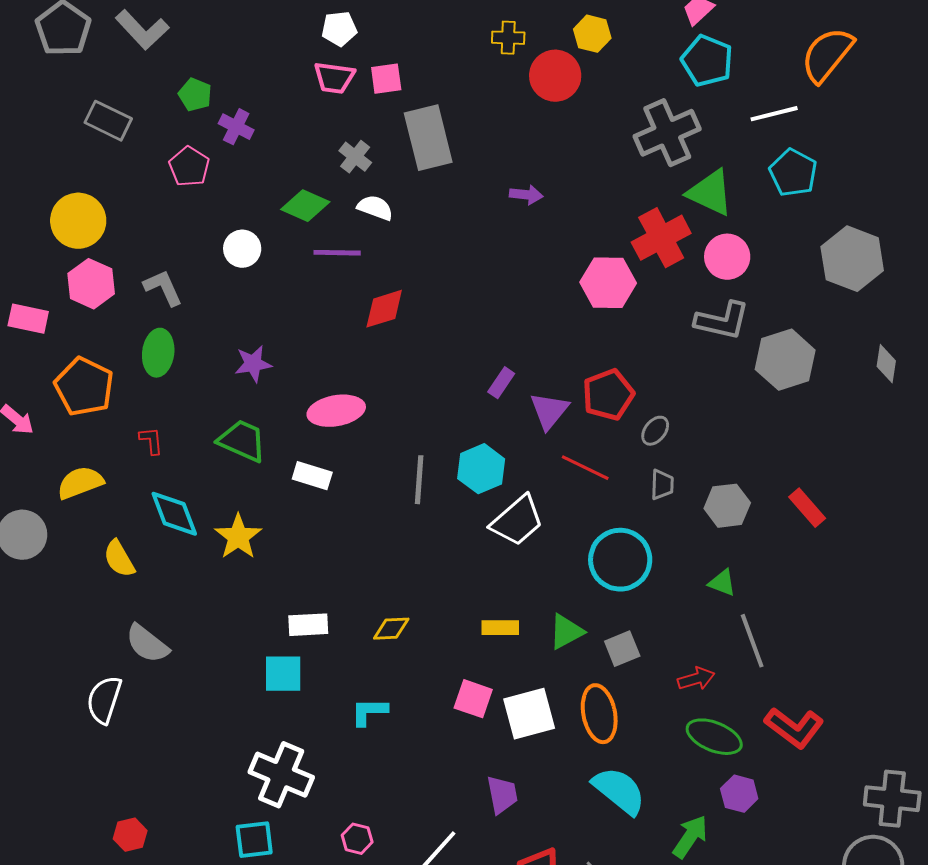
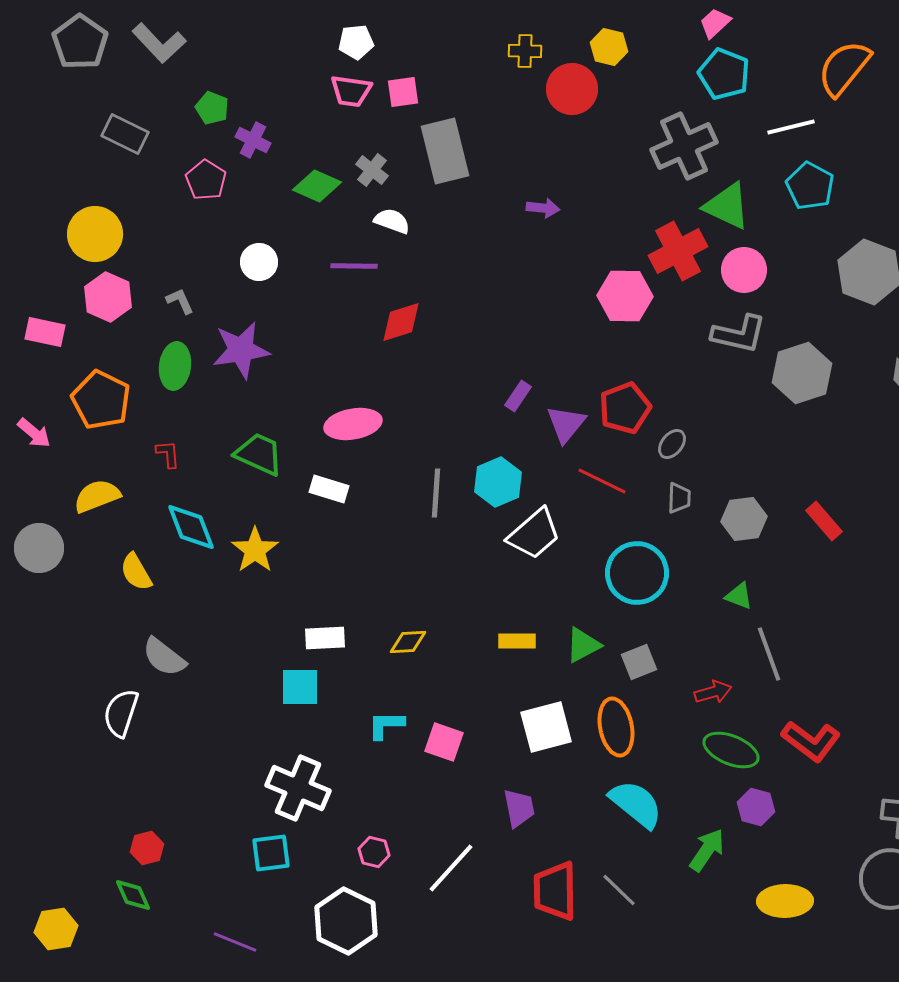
green diamond: (305, 206) -> (317, 186), moved
gray L-shape: (163, 288) -> (180, 301), size x0.7
purple star: (253, 364) -> (241, 350), moved, size x1.5
pink square: (473, 699) -> (444, 742), moved

